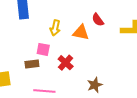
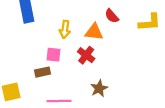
red cross: (66, 63) -> (86, 55), moved
brown star: (95, 85) -> (99, 88), moved

